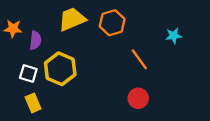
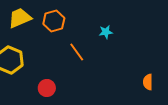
red circle: (138, 98) -> (47, 88), moved

